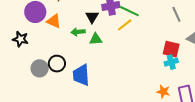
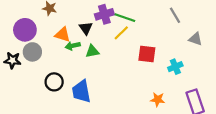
orange triangle: (54, 21) -> (63, 34), moved
red square: (171, 49) -> (147, 54), moved
gray circle: (40, 68) -> (32, 52), moved
orange star: (163, 92) -> (158, 99), moved

